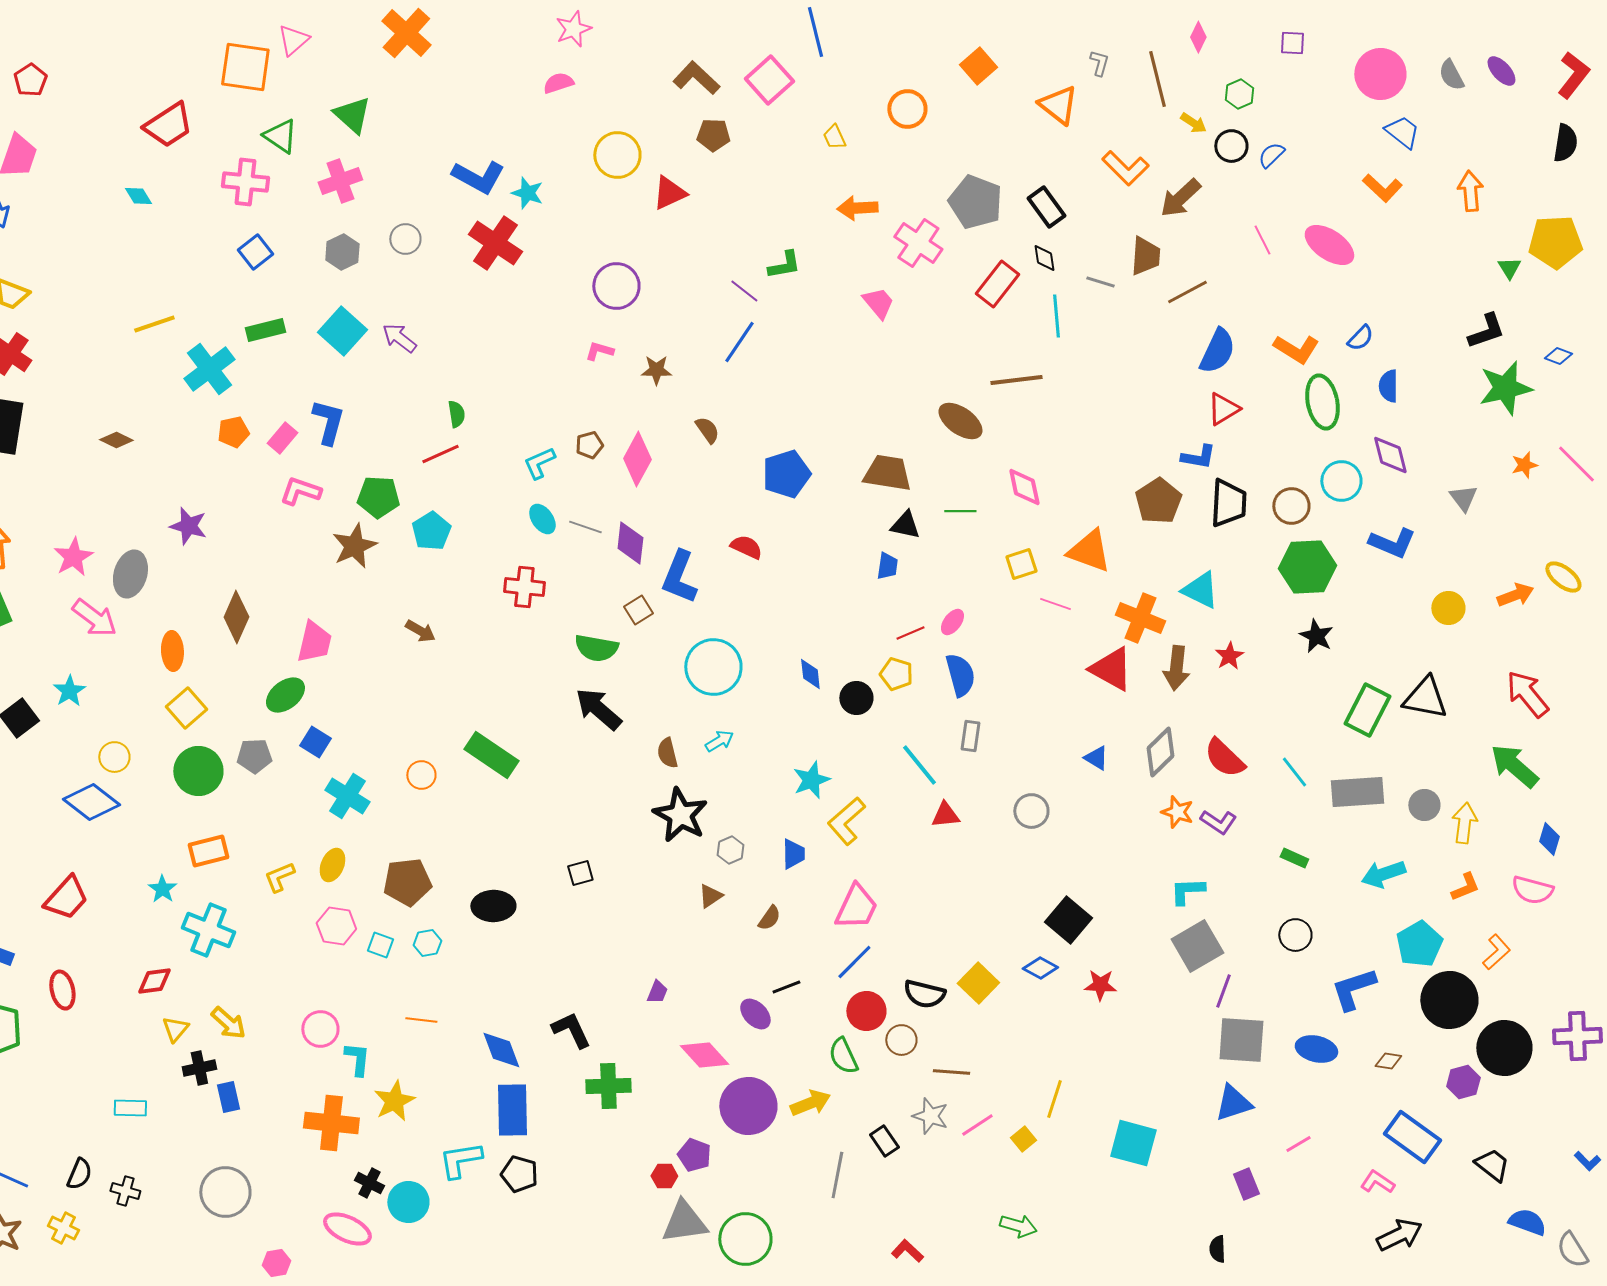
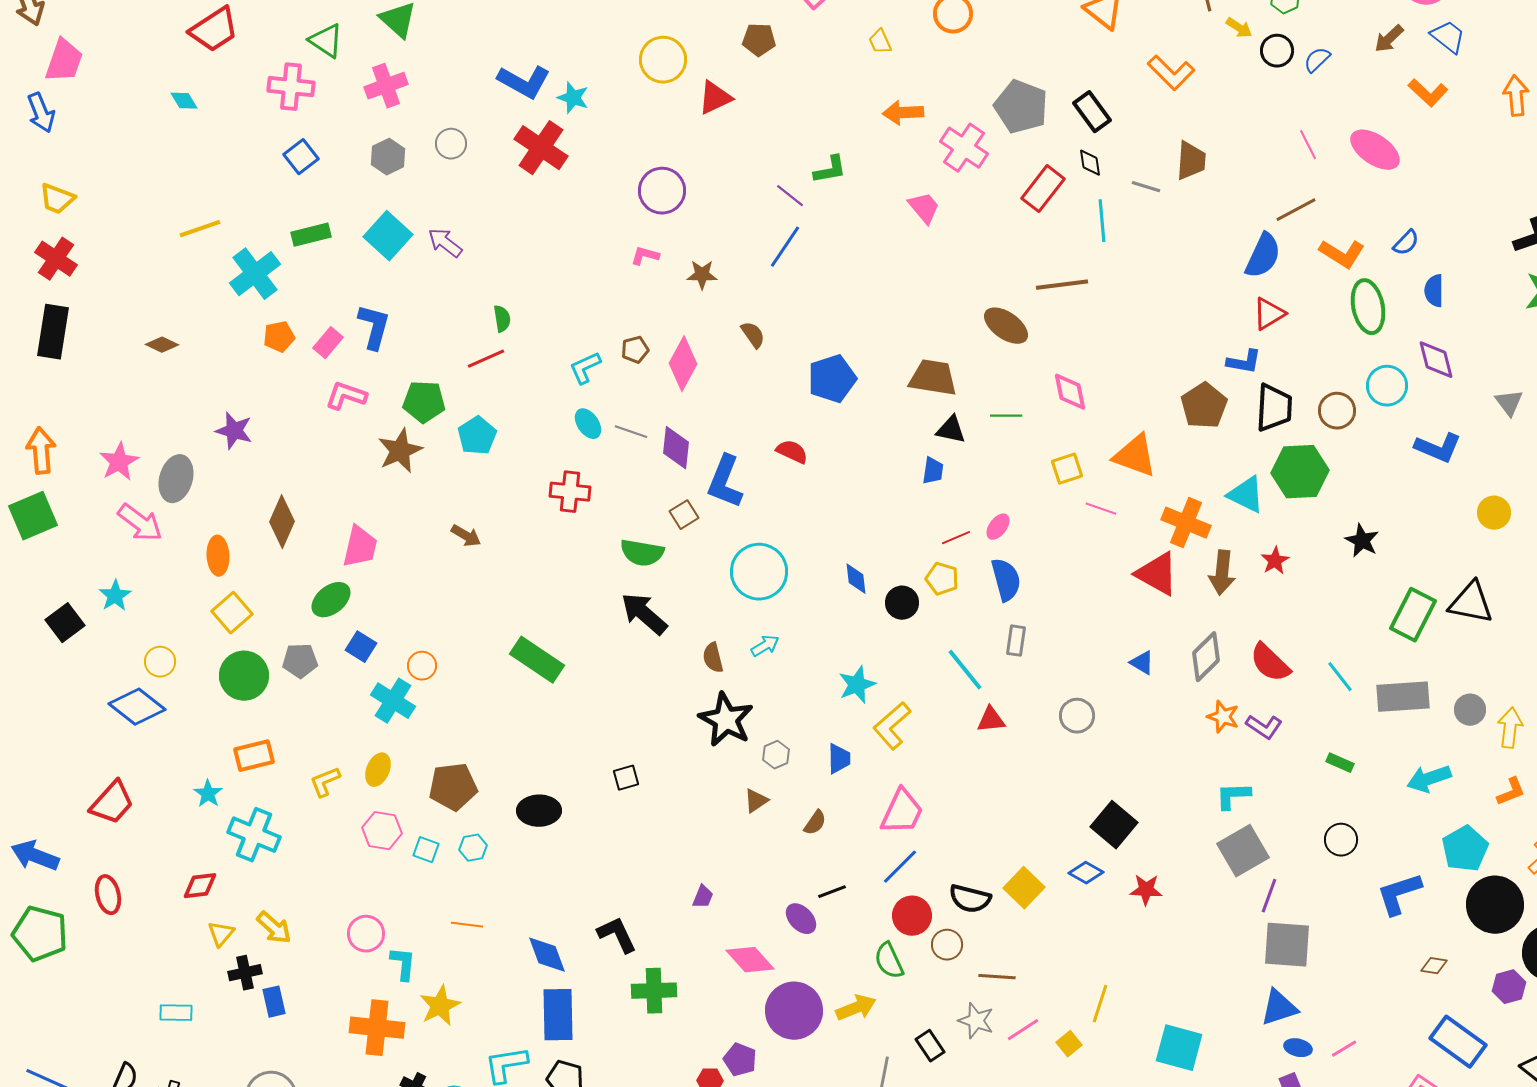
brown arrow: (1180, 198) -> (1389, 39), moved, size x0.7
brown line: (1187, 292) -> (1296, 210), moved
green hexagon: (1307, 567) -> (1300, 472), moved
orange circle: (421, 775) -> (422, 666), moved
blue ellipse: (1316, 1049) -> (1298, 1048), moved, size x0.7

